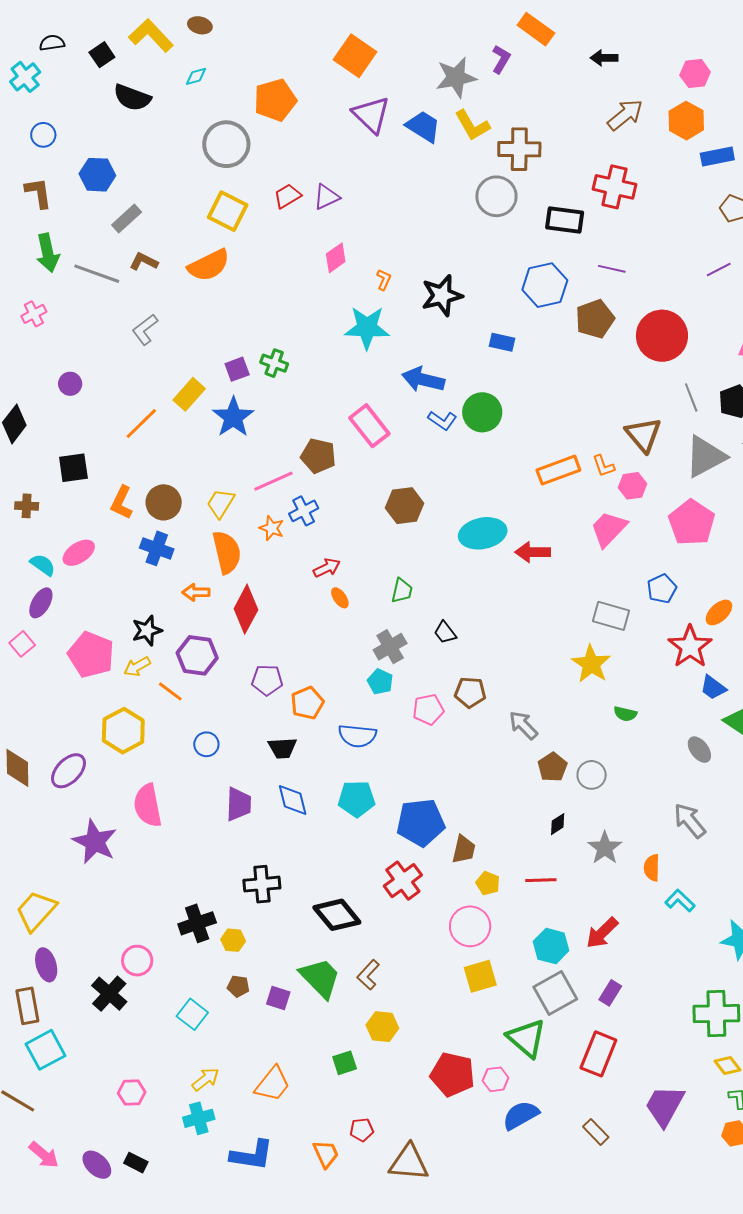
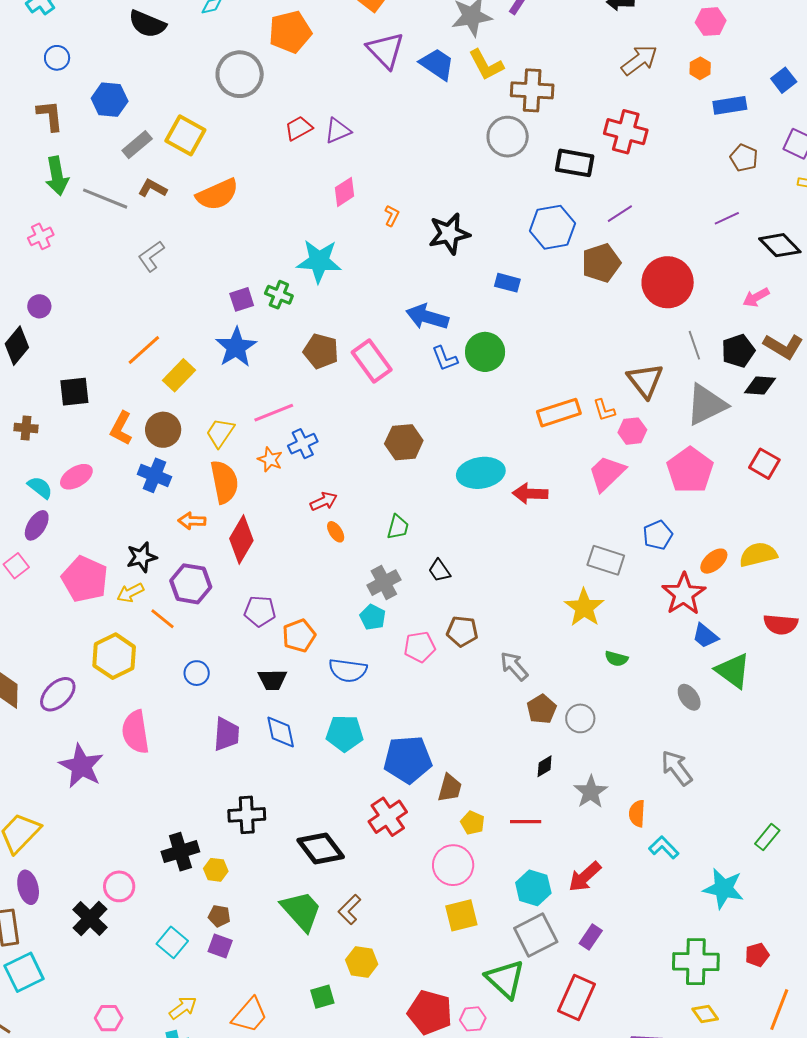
orange hexagon: (686, 121) -> (700, 68), size x0.6
yellow square: (228, 211) -> (185, 135), moved
purple line: (612, 269) -> (620, 214), turned -48
cyan star: (367, 328) -> (319, 261), moved
purple circle: (70, 384) -> (39, 306), moved
yellow rectangle: (189, 394) -> (179, 375), moved
blue L-shape: (442, 420) -> (445, 359), turned 32
brown pentagon: (318, 456) -> (321, 351), moved
purple square: (278, 998) -> (220, 946), moved

